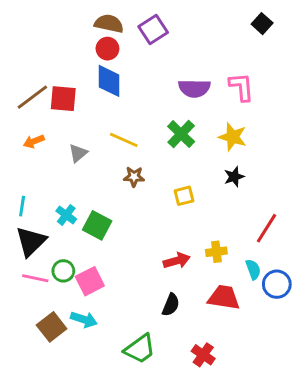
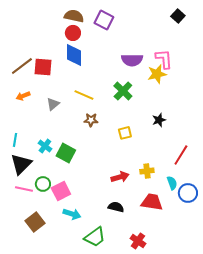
purple square: (153, 29) -> (104, 20), turned -30
yellow star: (233, 137) -> (157, 74), moved, turned -30
black semicircle: (171, 305) -> (116, 207), turned -98
cyan arrow: (84, 319) -> (72, 214), moved

